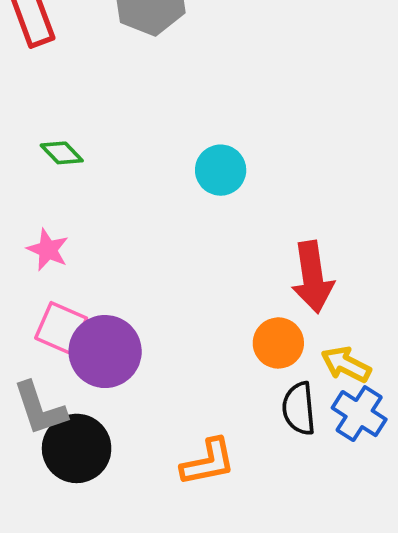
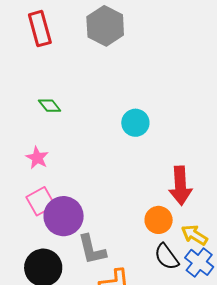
pink square: (61, 328) -> (41, 201), turned 32
gray L-shape: (40, 409) -> (92, 250), moved
black semicircle: (299, 409) -> (167, 257), turned -36

